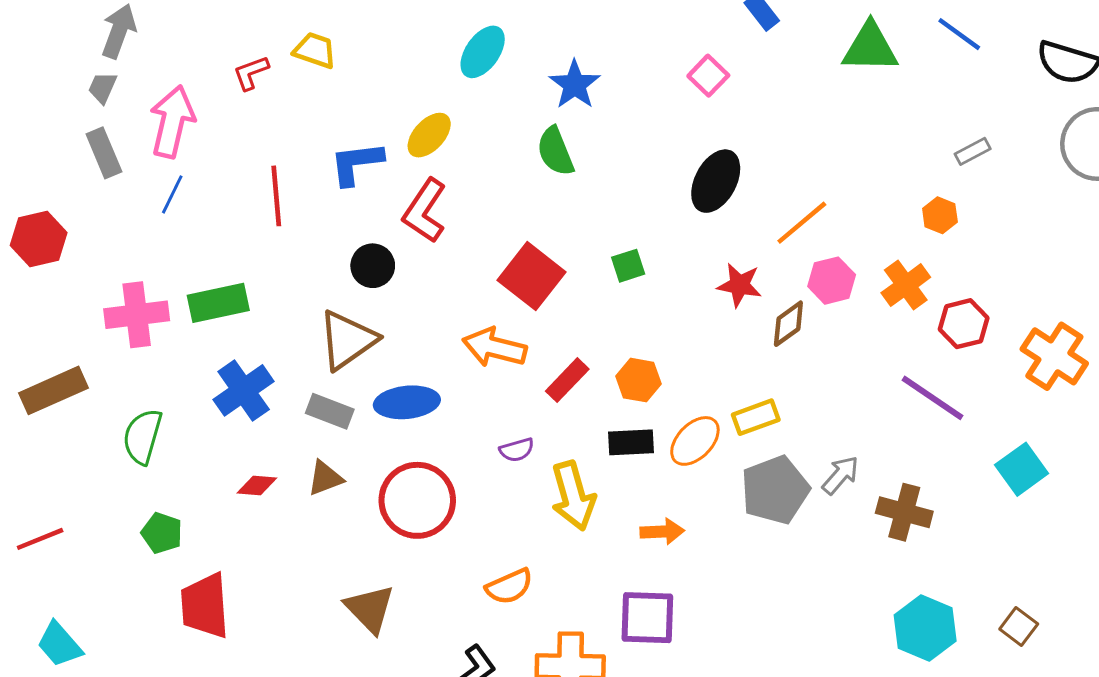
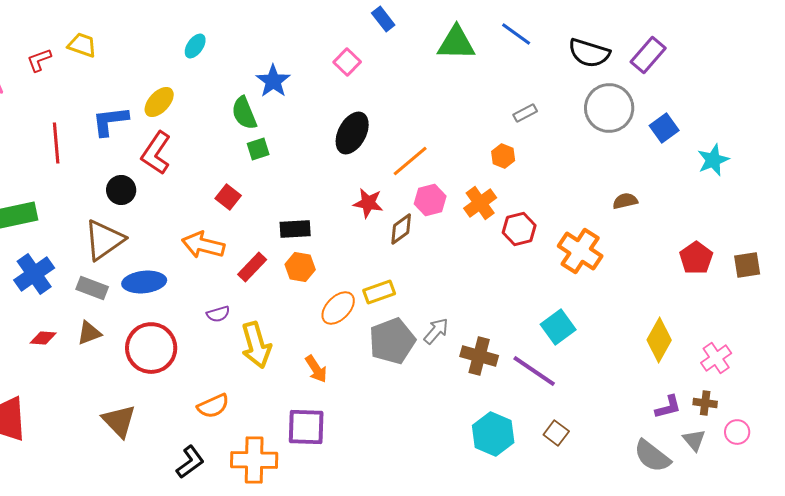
cyan ellipse: (483, 52) -> (195, 46), size x0.7
blue star: (575, 85) -> (273, 81), moved
green square: (628, 266) -> (258, 149), moved
red square: (532, 276) -> (228, 197), size x0.6
purple line: (933, 398) -> (534, 371), moved
black rectangle: (631, 442) -> (295, 229), moved
orange arrow: (662, 532) -> (316, 369), turned 60

